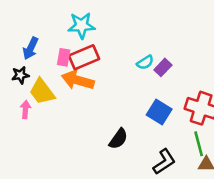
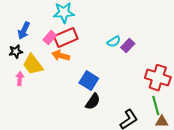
pink rectangle: (64, 57) -> (50, 38), turned 32
orange arrow: (78, 80) -> (61, 56), size x0.7
blue square: (159, 112) -> (89, 81), moved

